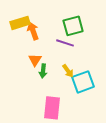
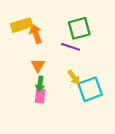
green arrow: (43, 71) -> (40, 84), moved
pink rectangle: (52, 108) -> (40, 96), moved, size x0.6

